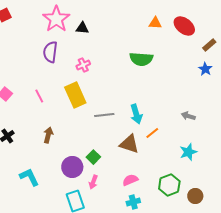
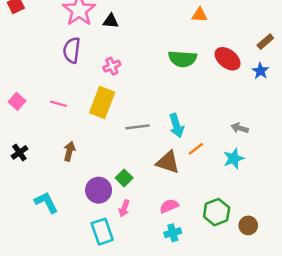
red ellipse: (184, 26) -> (228, 59), moved
yellow rectangle: (75, 95) -> (102, 103), turned 45
pink line: (39, 96) -> (58, 104), turned -48
cyan star: (188, 152) -> (234, 159), moved

